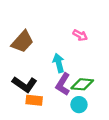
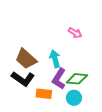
brown trapezoid: (22, 42) -> (26, 59), moved, turned 90
orange rectangle: (34, 100) -> (44, 94), moved

